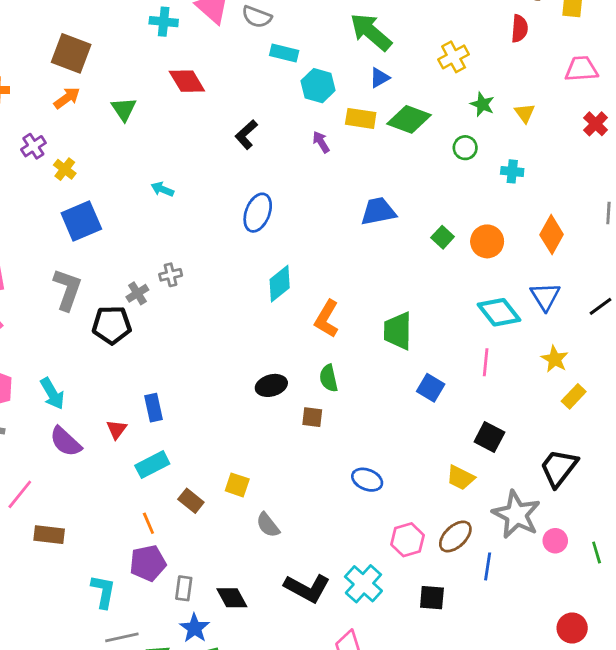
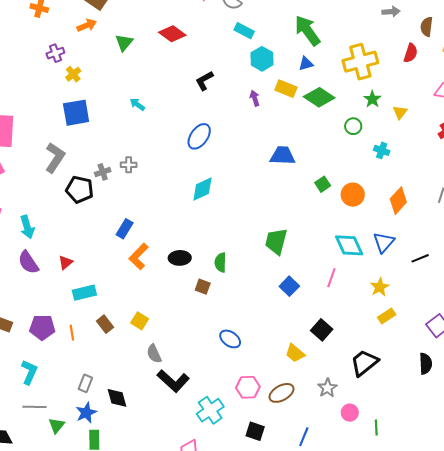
yellow cross: (454, 57) -> (360, 62), size x1.6
red diamond: (187, 81) -> (172, 34), turned -36
orange L-shape: (327, 319) -> (139, 256), moved
blue rectangle: (154, 408) -> (125, 229), moved, turned 30
gray star: (516, 514) -> (327, 388), size x0.6
purple pentagon: (148, 563) -> (42, 327), moved
blue line: (488, 566) -> (304, 437), moved
black L-shape: (307, 588) -> (173, 381), moved

